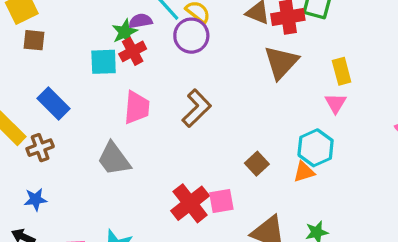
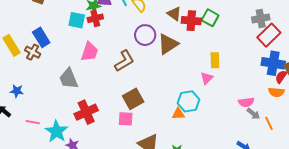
purple circle: (191, 36) -> (145, 35), moved
brown triangle: (281, 62) -> (168, 44), moved
brown cross: (40, 148) -> (33, 52), moved, turned 35
brown square: (257, 164) -> (133, 99), moved, size x1.5
red cross: (190, 203) -> (86, 112), moved

